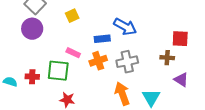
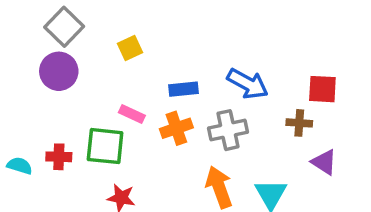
blue arrow: (125, 27) -> (248, 84), moved

